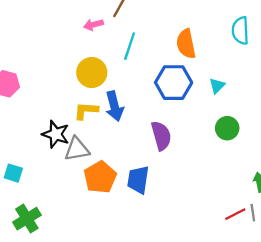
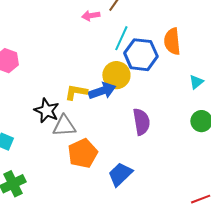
yellow circle: (92, 73) -> (116, 75), moved
blue hexagon: (174, 83) -> (141, 55), moved
blue arrow: (114, 106) -> (102, 91), turned -100
blue trapezoid: (138, 180) -> (120, 174), moved, turned 32

